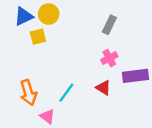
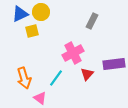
pink cross: (109, 58) -> (73, 53), moved, size x1.5
red triangle: (103, 88) -> (87, 74), turned 40

